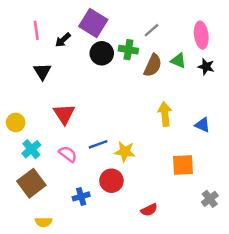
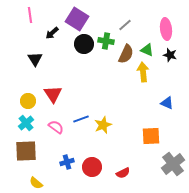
pink line: (36, 30) -> (30, 15), moved
yellow arrow: (165, 114) -> (143, 72), moved
yellow circle: (16, 122) -> (28, 101), moved
yellow star: (125, 152) -> (103, 125), turned -30
red circle: (111, 181) -> (92, 167), moved
brown square: (31, 183) -> (26, 151), turned 35
gray cross: (210, 199) -> (173, 164), size x1.6
yellow semicircle: (44, 222) -> (36, 183), turned 40

